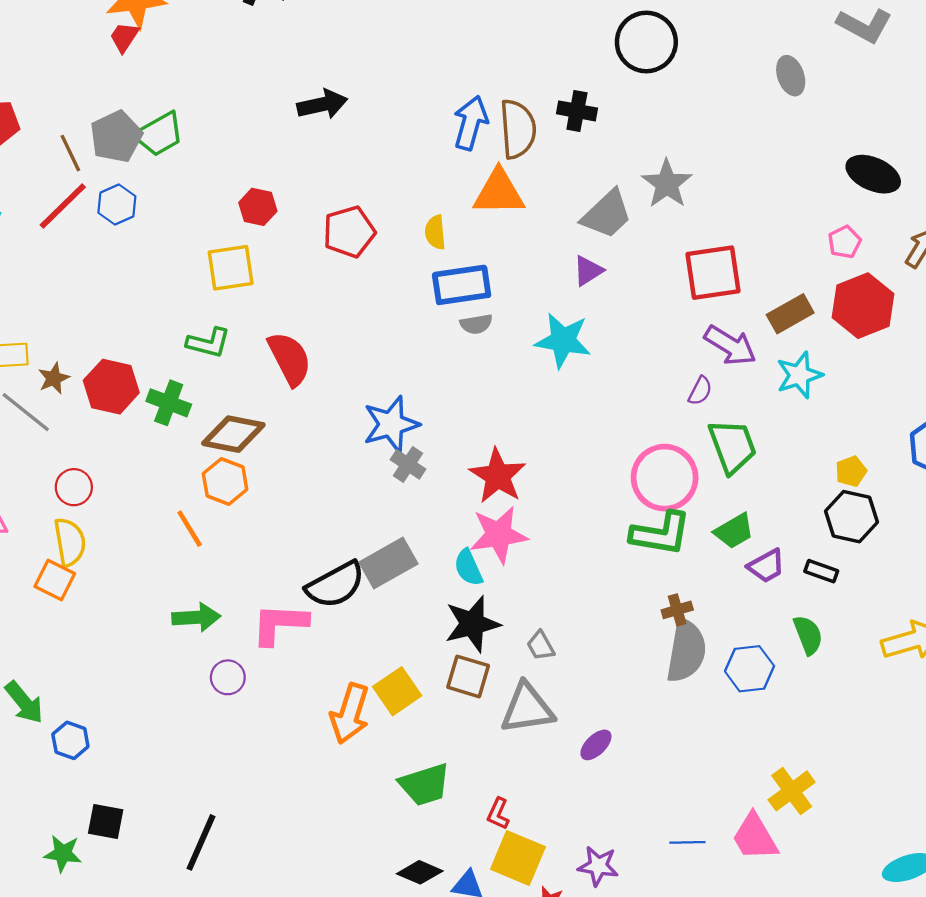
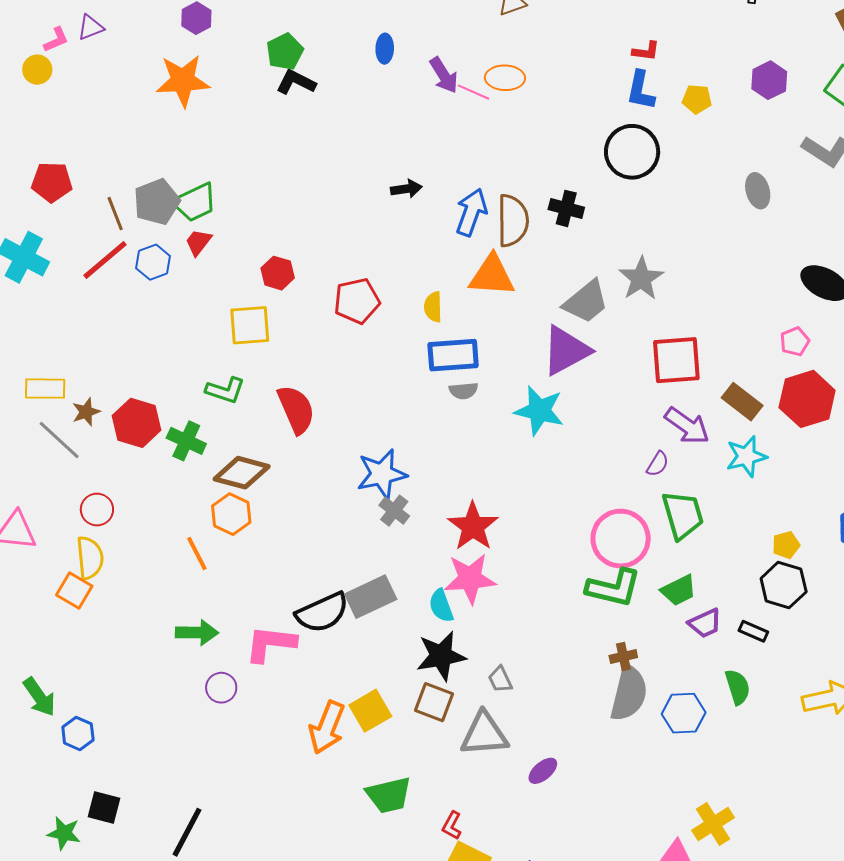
red trapezoid: (124, 37) -> (198, 242), moved
black arrow: (322, 104) -> (406, 189), moved, size x0.7
purple triangle: (588, 271) -> (566, 351), size x1.8
brown rectangle: (790, 314) -> (742, 402), turned 63

